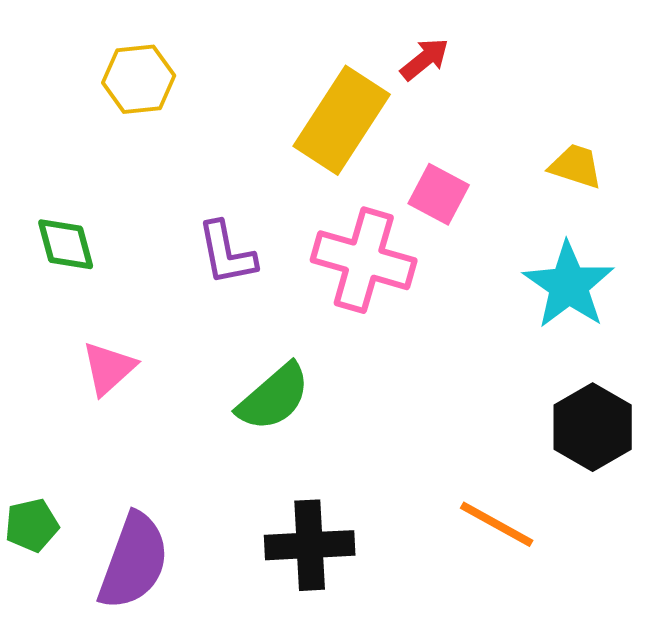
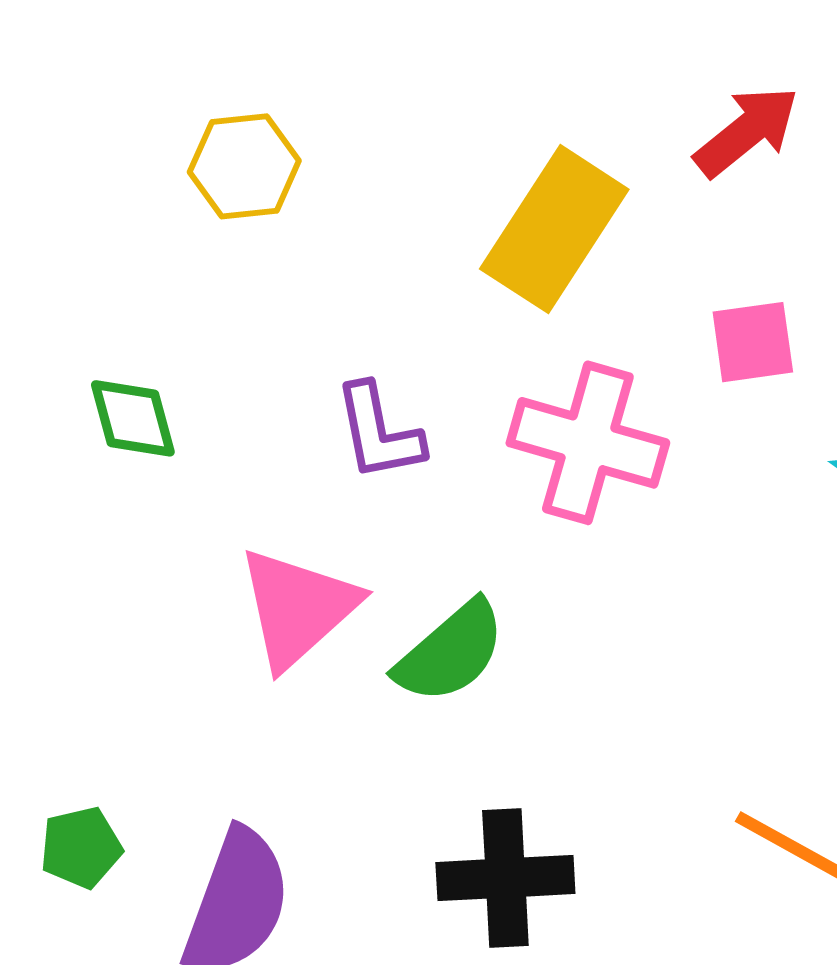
red arrow: (425, 59) -> (747, 131), moved, size x1.4
pink square: (439, 194) -> (753, 342), moved, turned -36
pink triangle: (109, 368) -> (298, 608), moved, size x1.5

